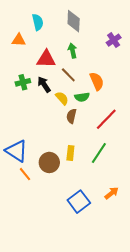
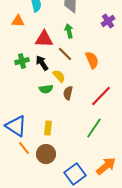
green semicircle: (82, 97) -> (46, 89), moved
yellow rectangle: (70, 153) -> (48, 128), moved
brown circle: (49, 162) -> (46, 154), moved
orange arrow: (112, 193) -> (106, 166), size x1.5

